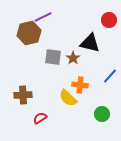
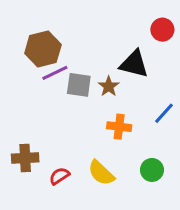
purple line: (43, 17) -> (55, 73), moved
brown cross: (23, 95) -> (25, 158), moved
yellow semicircle: (68, 98) -> (101, 173), moved

